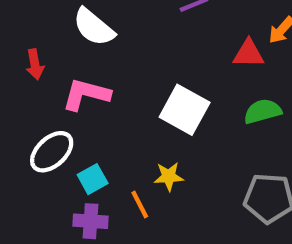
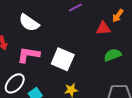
white square: (185, 110) -> (63, 59), moved

